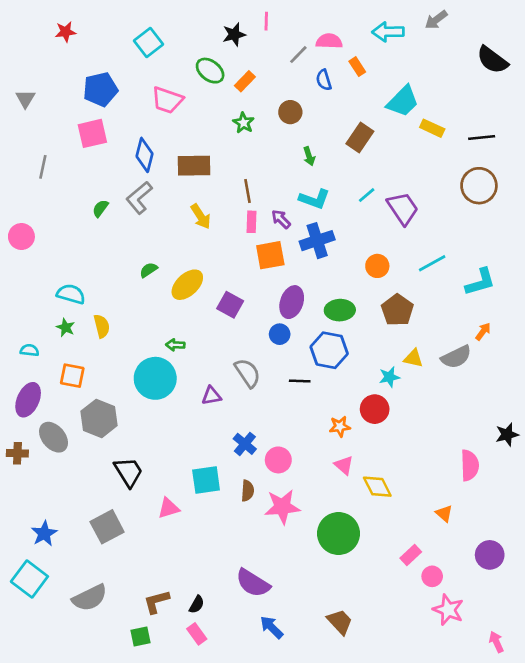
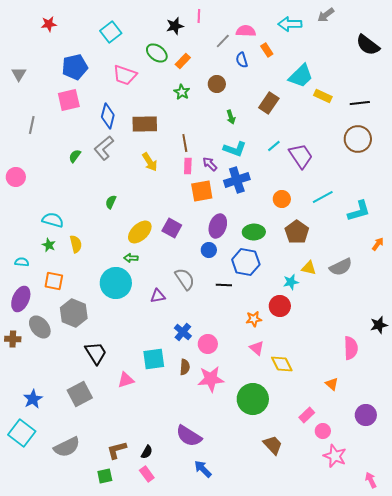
green semicircle: (149, 270) -> (111, 202), turned -32
yellow ellipse: (187, 285) -> (140, 232), moved
orange arrow: (483, 332) -> (378, 244), moved
brown trapezoid: (340, 622) -> (273, 445), moved

